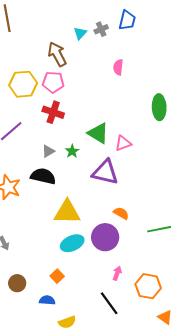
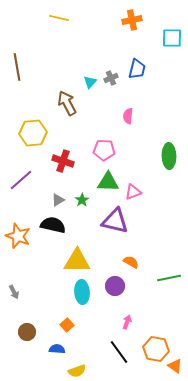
pink pentagon: (53, 82) -> (104, 150), moved
green triangle: (98, 133) -> (108, 182), turned -30
purple circle: (105, 237) -> (115, 286), size x0.7
cyan ellipse: (72, 243) -> (82, 292), turned -70
orange hexagon: (148, 286) -> (156, 349), moved

